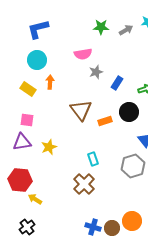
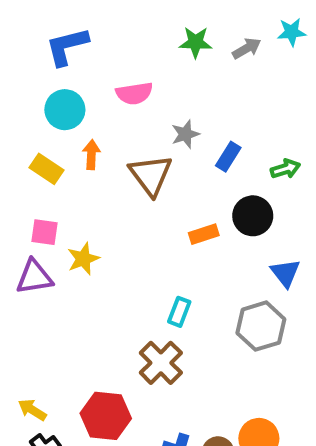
pink semicircle: (83, 54) -> (134, 93), moved
brown triangle: (81, 110) -> (151, 175), moved
yellow star: (49, 147) -> (83, 259), moved
cyan rectangle: (93, 159) -> (179, 312), turned 40
red hexagon: (20, 180) -> (106, 416), moved
yellow arrow: (35, 199) -> (32, 410), moved

